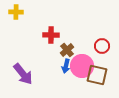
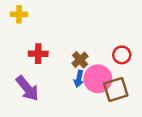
red cross: (51, 35) -> (38, 54), moved
brown square: (97, 75) -> (116, 90), turned -30

